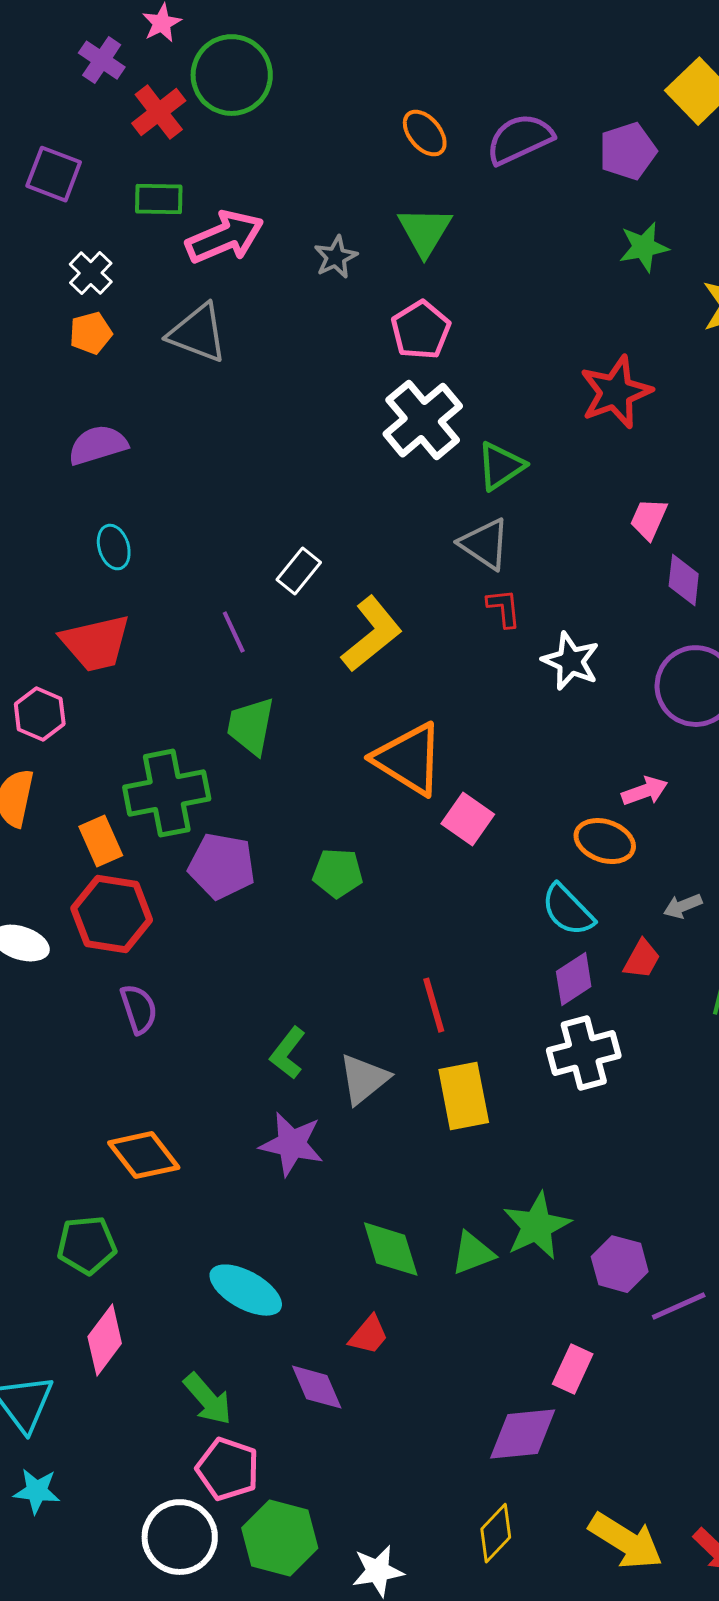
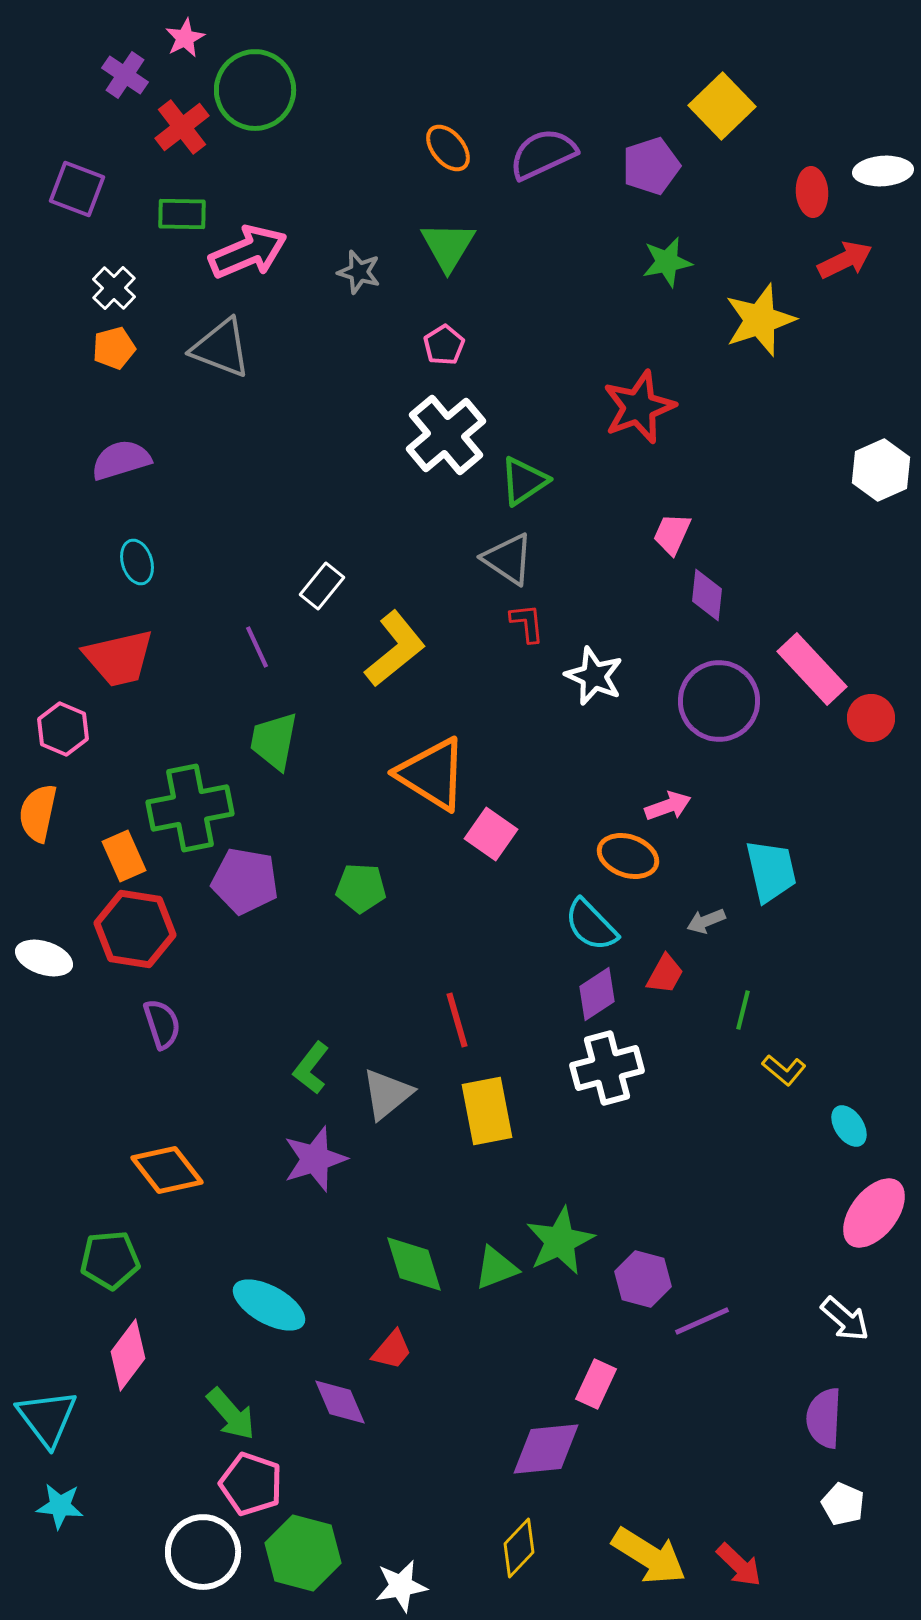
gray star: (336, 257) -> (359, 272), turned -30
pink pentagon: (421, 330) -> (444, 345), size x0.7
purple star: (292, 1144) -> (315, 1159), turned -30

